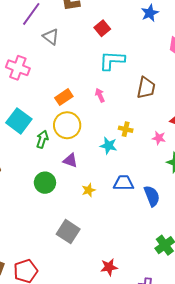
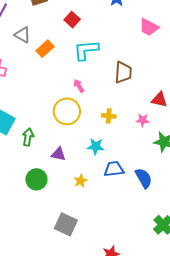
orange rectangle: (64, 97) -> (45, 49), moved
yellow circle: (67, 125) -> (67, 111), moved
cyan star: (109, 146) -> (96, 146), moved

